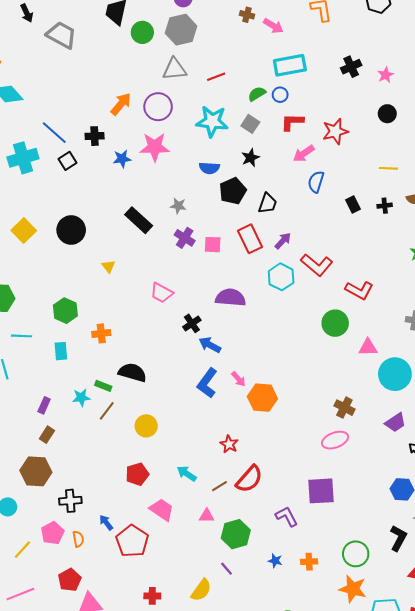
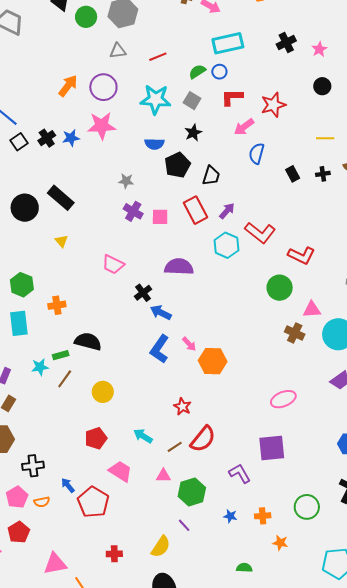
gray triangle: (174, 69) -> (118, 51), size x0.7
black cross: (95, 136) -> (47, 138), moved, turned -30
black rectangle: (139, 220) -> (61, 198), moved
cyan rectangle: (61, 351) -> (19, 323), size x1.4
green rectangle: (103, 386) -> (61, 355), turned -35
brown cross: (344, 408) -> (295, 333), moved
orange semicircle: (78, 539) -> (42, 502), turned 91
red pentagon: (70, 580) -> (19, 532), moved
orange star: (353, 589) -> (280, 543), moved, size x0.6

